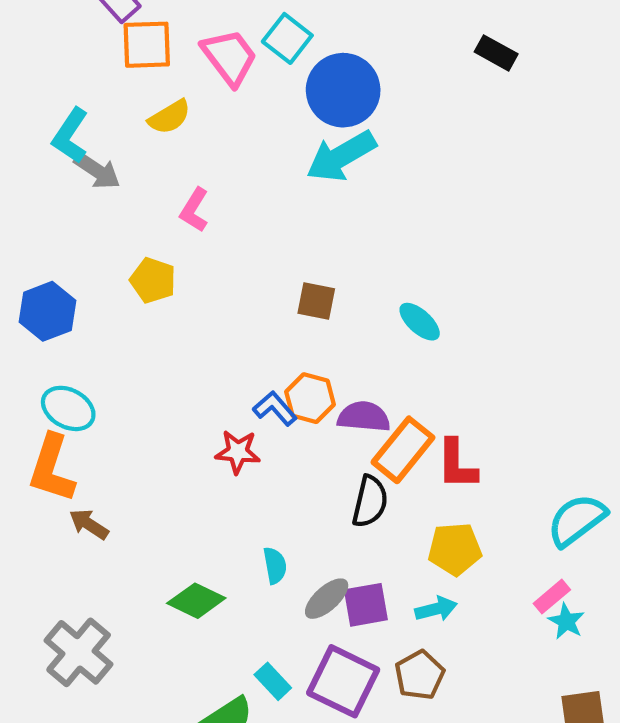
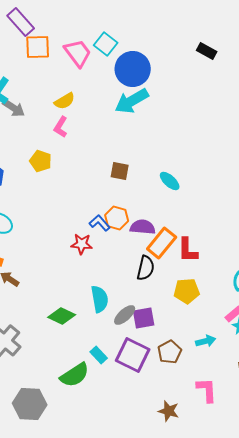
yellow semicircle: (169, 117) -> (65, 101), moved
cyan semicircle: (275, 566) -> (100, 299), size x1.5
cyan arrow: (436, 609) -> (206, 341), moved

